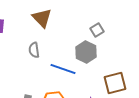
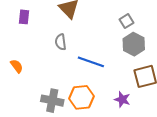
gray hexagon: (86, 52) -> (134, 44), moved

